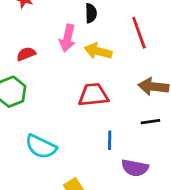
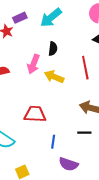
red trapezoid: (93, 95) -> (35, 114), moved

